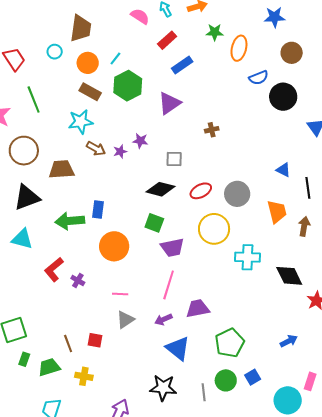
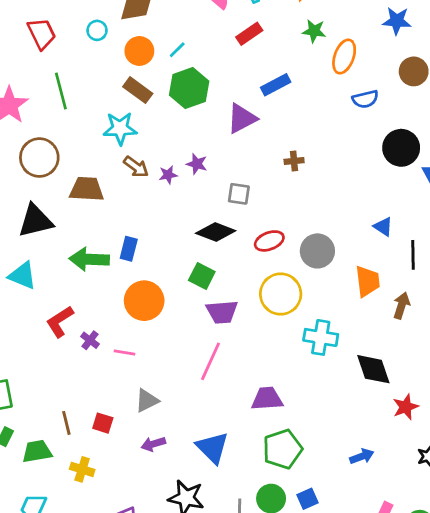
blue rectangle: (182, 65) -> (276, 85), moved
black circle: (283, 97) -> (401, 148), moved
pink line: (120, 294) -> (125, 352), moved
purple trapezoid: (198, 309) -> (267, 399), moved
purple arrow: (163, 319) -> (153, 444), moved

